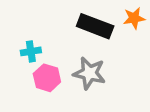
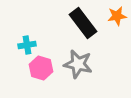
black rectangle: (95, 26) -> (83, 23), turned 32

